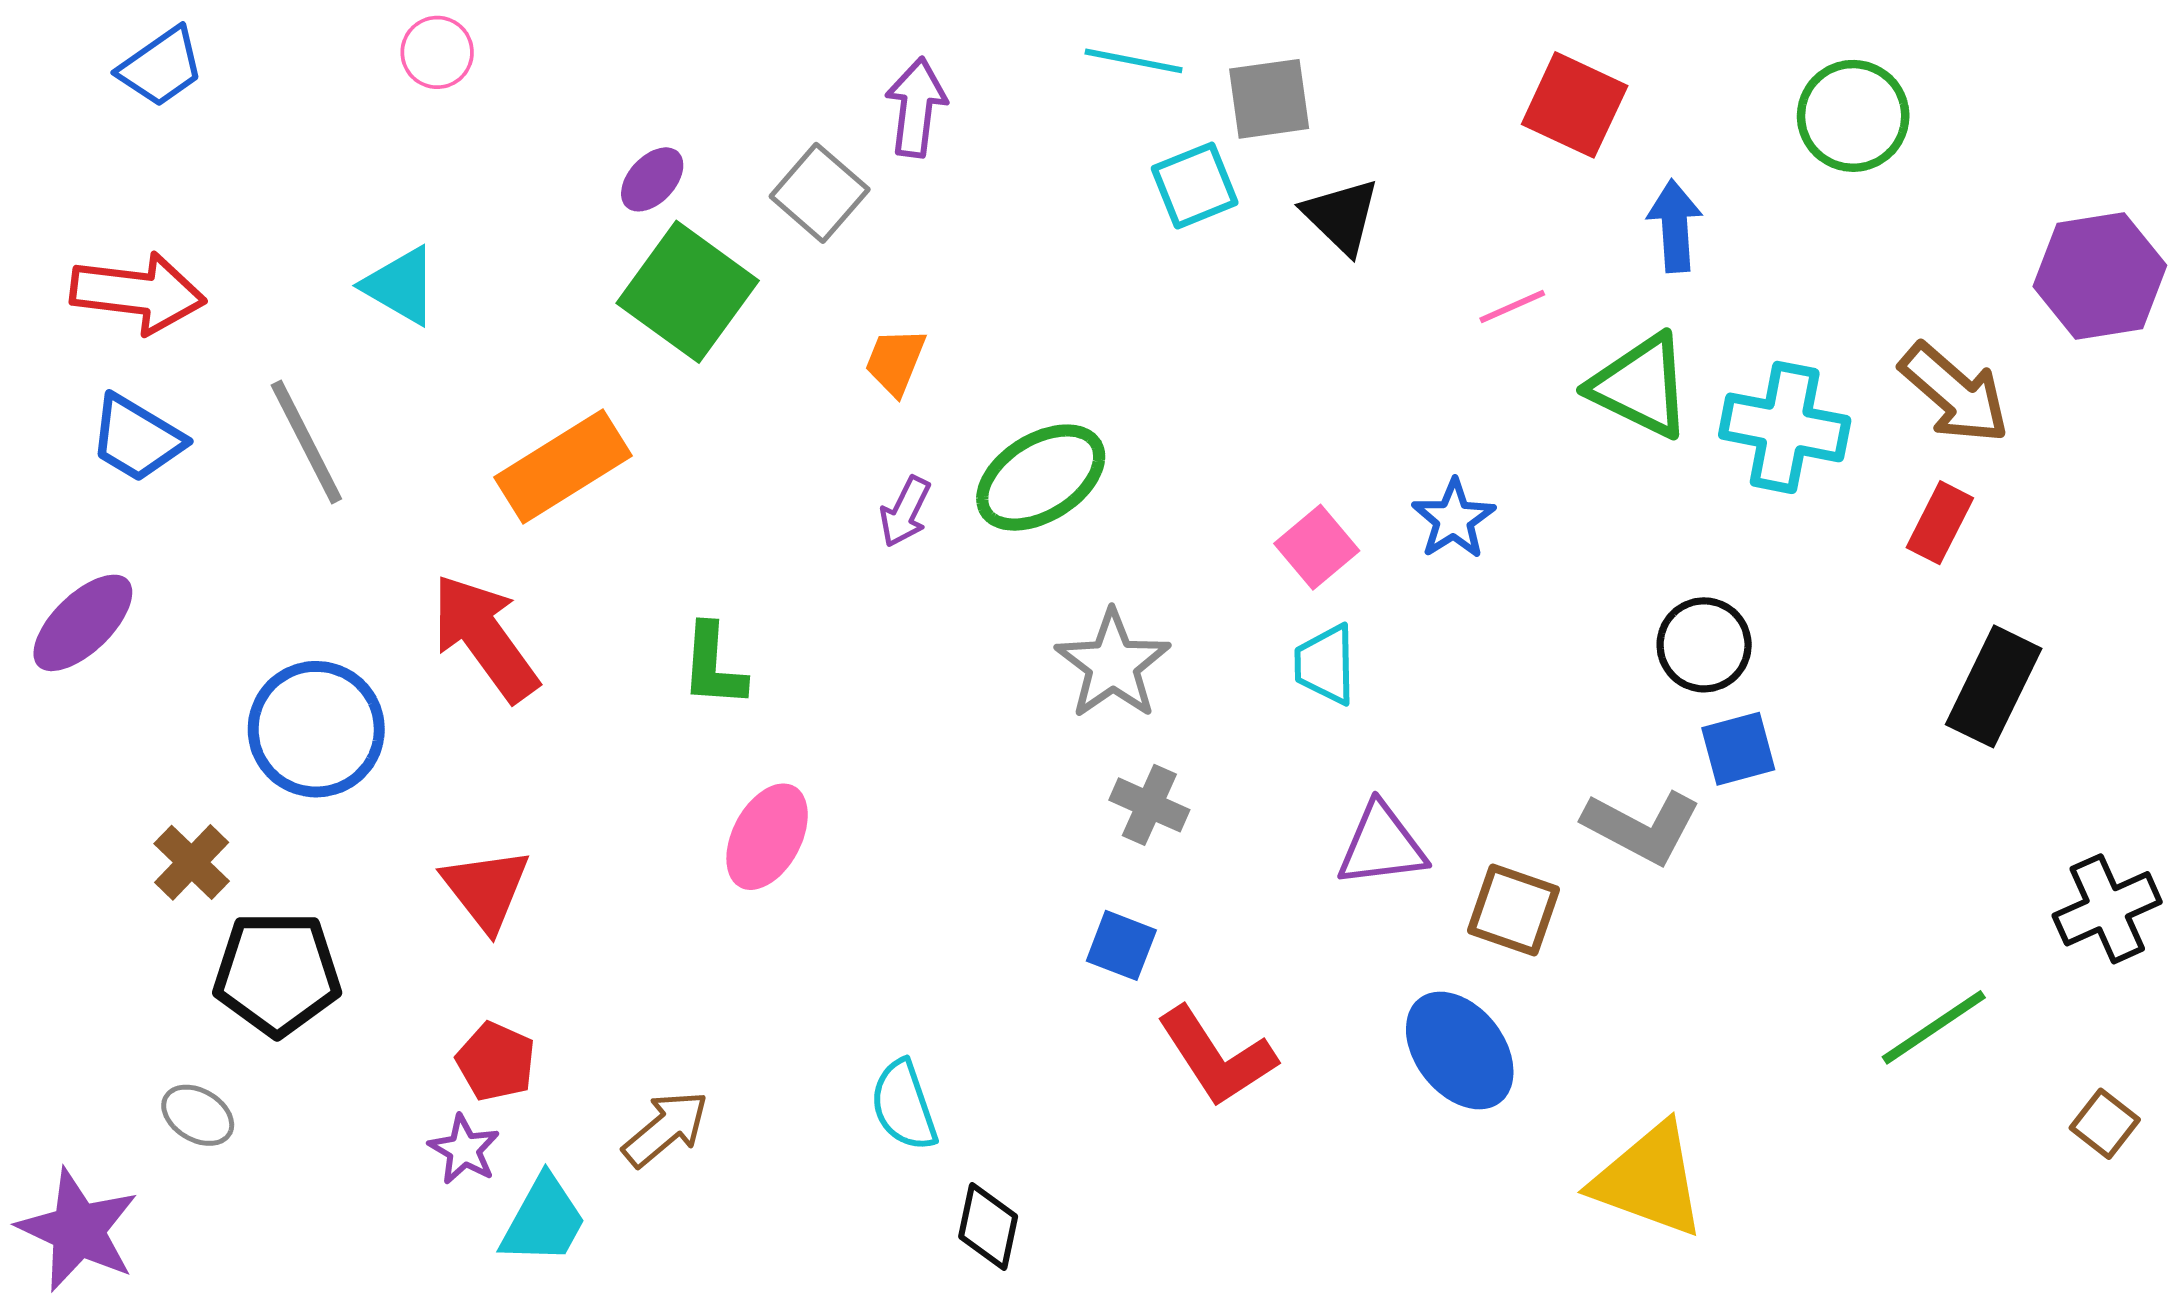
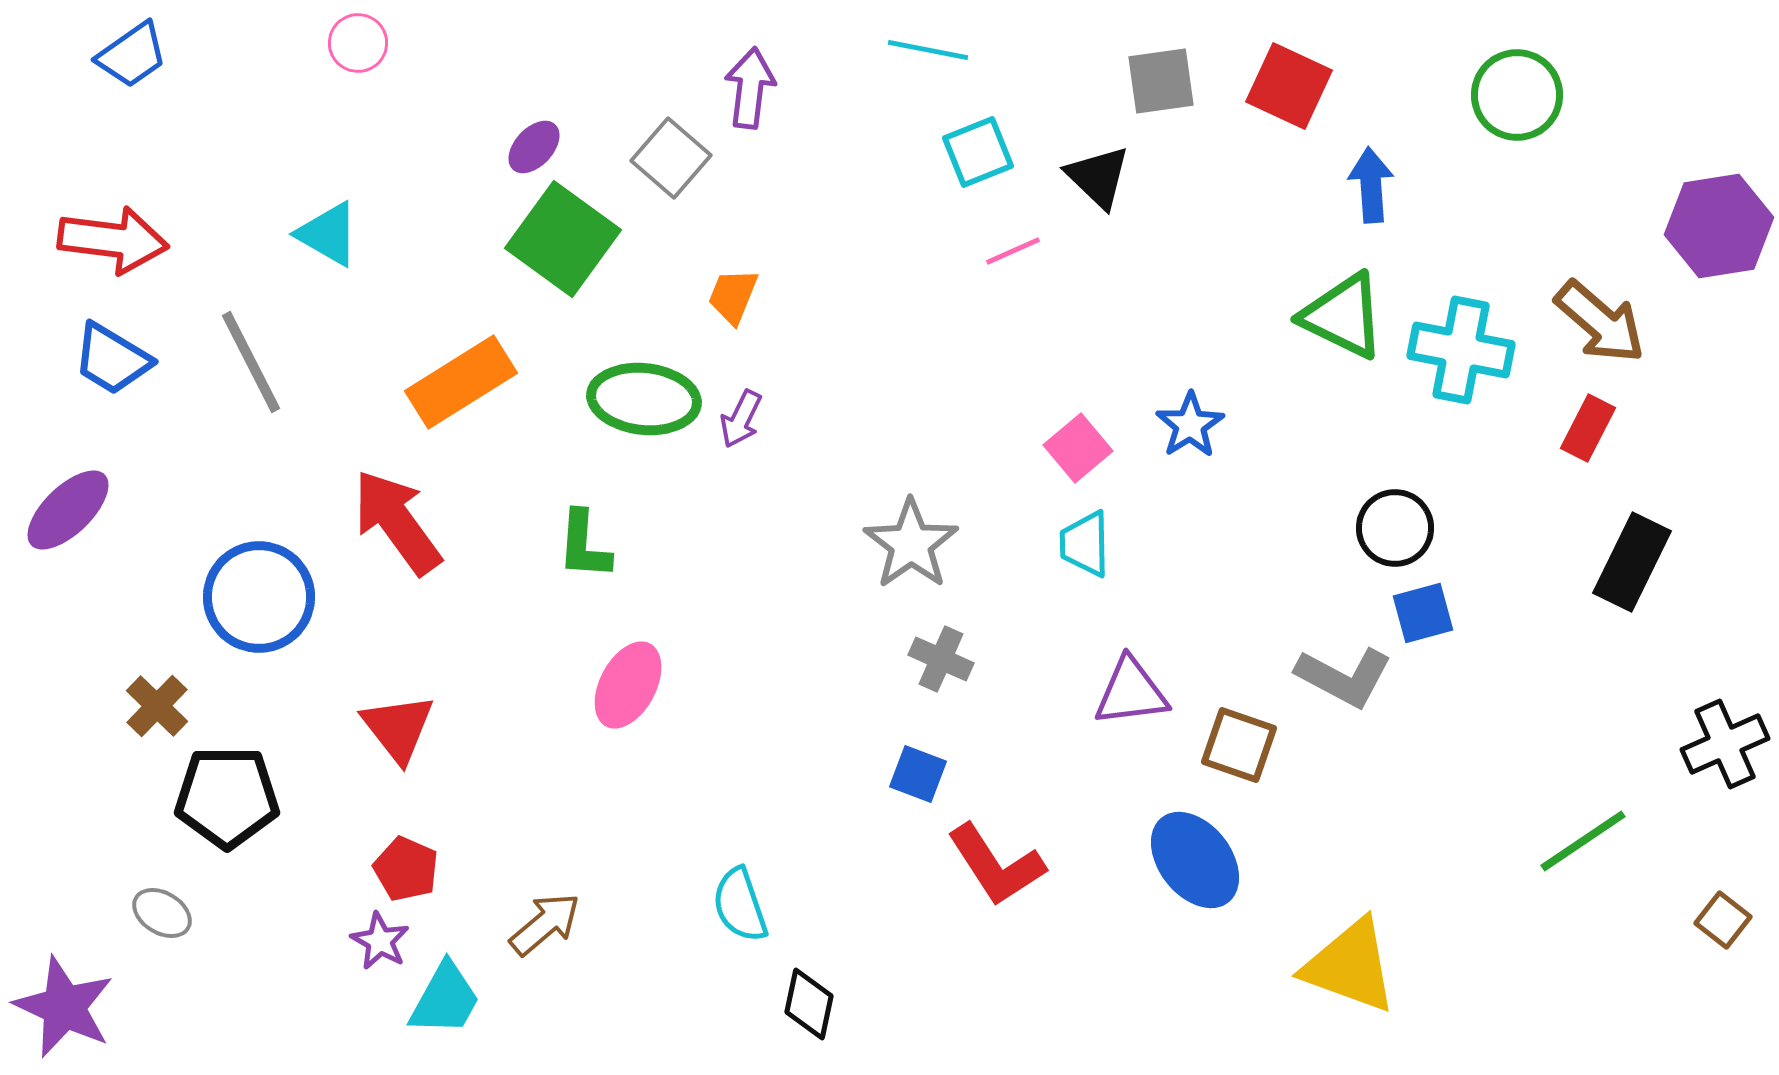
gray square: (1269, 99) -> (1161, 81), moved
pink line: (1512, 306) -> (1013, 251), moved
green ellipse: (1041, 478) -> (644, 399), moved, turned 38

